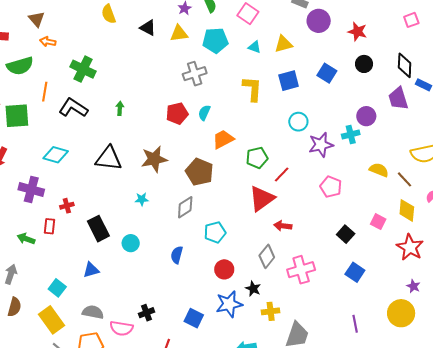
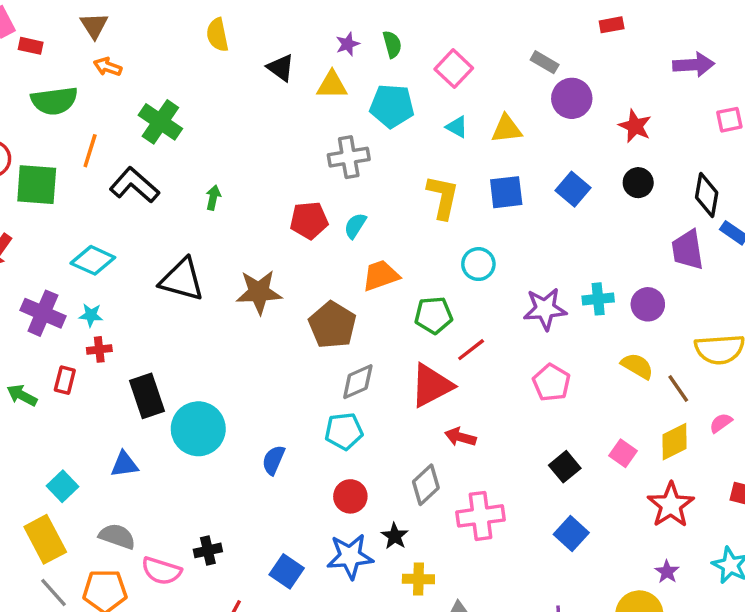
purple circle: (366, 116) -> (648, 304), moved
cyan circle: (298, 122) -> (478, 264), moved
cyan star: (142, 199) -> (91, 315), moved
gray diamond: (185, 207) -> (358, 382), moved
yellow diamond: (407, 210) -> (675, 442), turned 50
cyan circle: (131, 243) -> (198, 429), size x1.8

